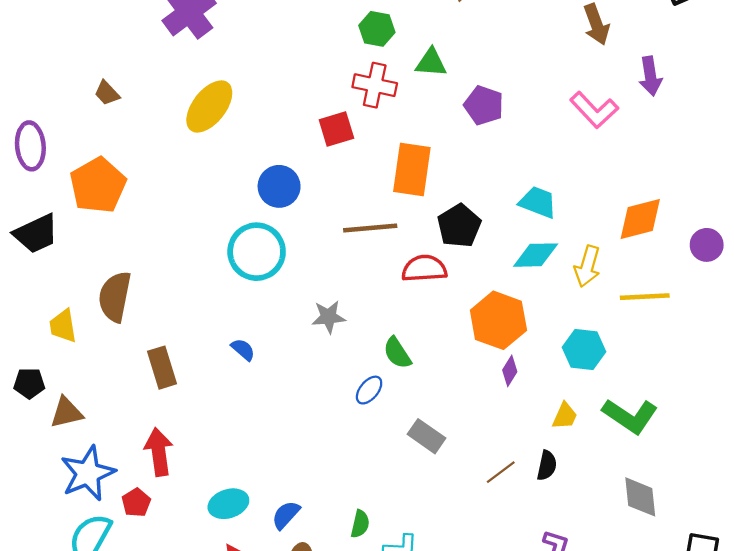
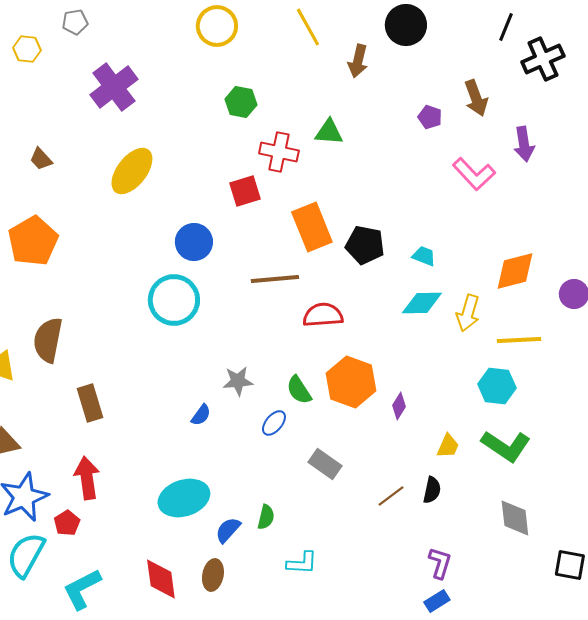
green hexagon: (377, 29) -> (241, 102), moved
purple pentagon: (484, 105) -> (430, 117), moved, size x0.7
orange rectangle: (412, 170) -> (312, 227), turned -30
cyan trapezoid: (538, 202) -> (424, 256), size x0.7
black pentagon: (459, 226) -> (365, 245), moved, turned -30
gray star: (329, 317) -> (238, 381), moved
orange hexagon: (498, 320) -> (351, 382), moved
blue semicircle: (243, 350) -> (201, 415), moved, turned 85
cyan hexagon: (584, 350) -> (497, 386), moved
cyan ellipse: (228, 504) -> (184, 498), moved, size x1.4
blue semicircle: (286, 515) -> (228, 530), moved
green semicircle: (360, 524) -> (266, 517), moved

